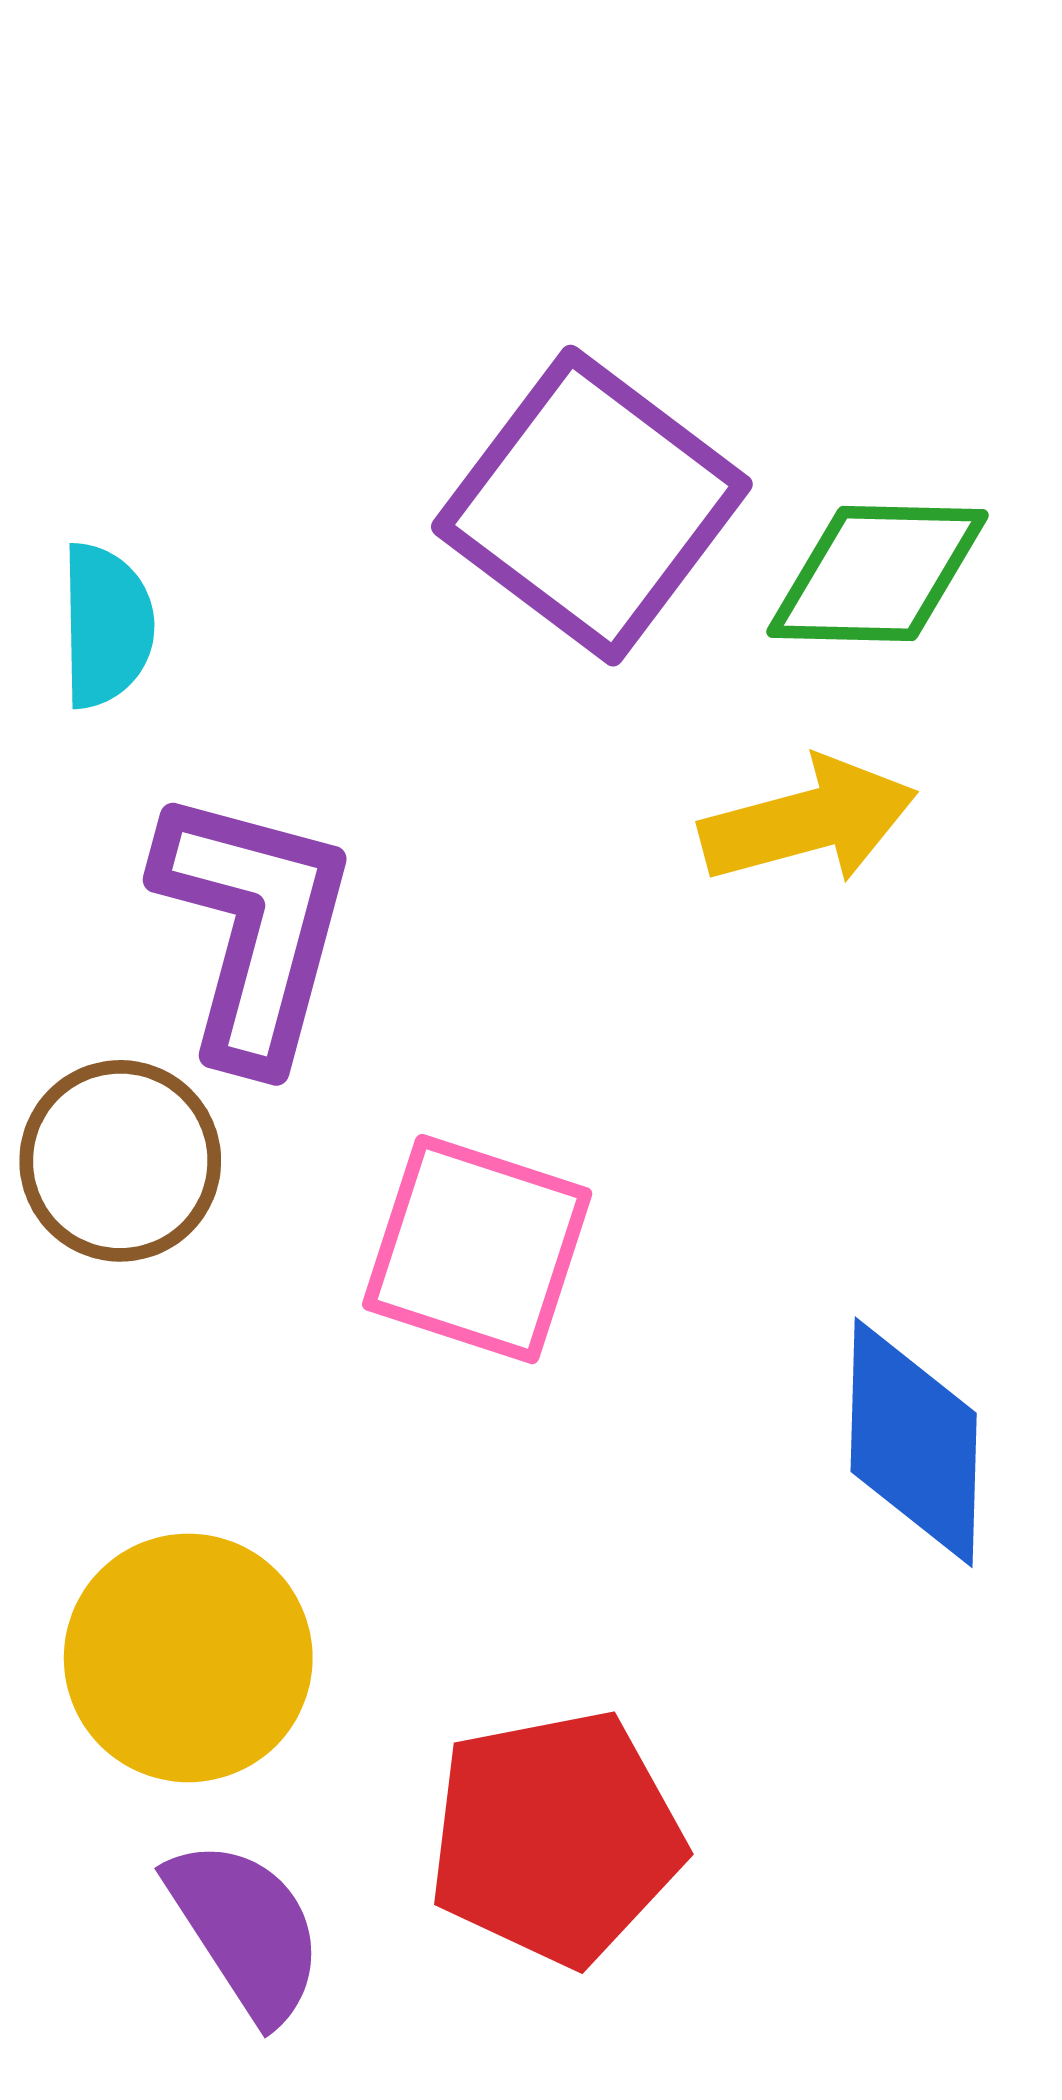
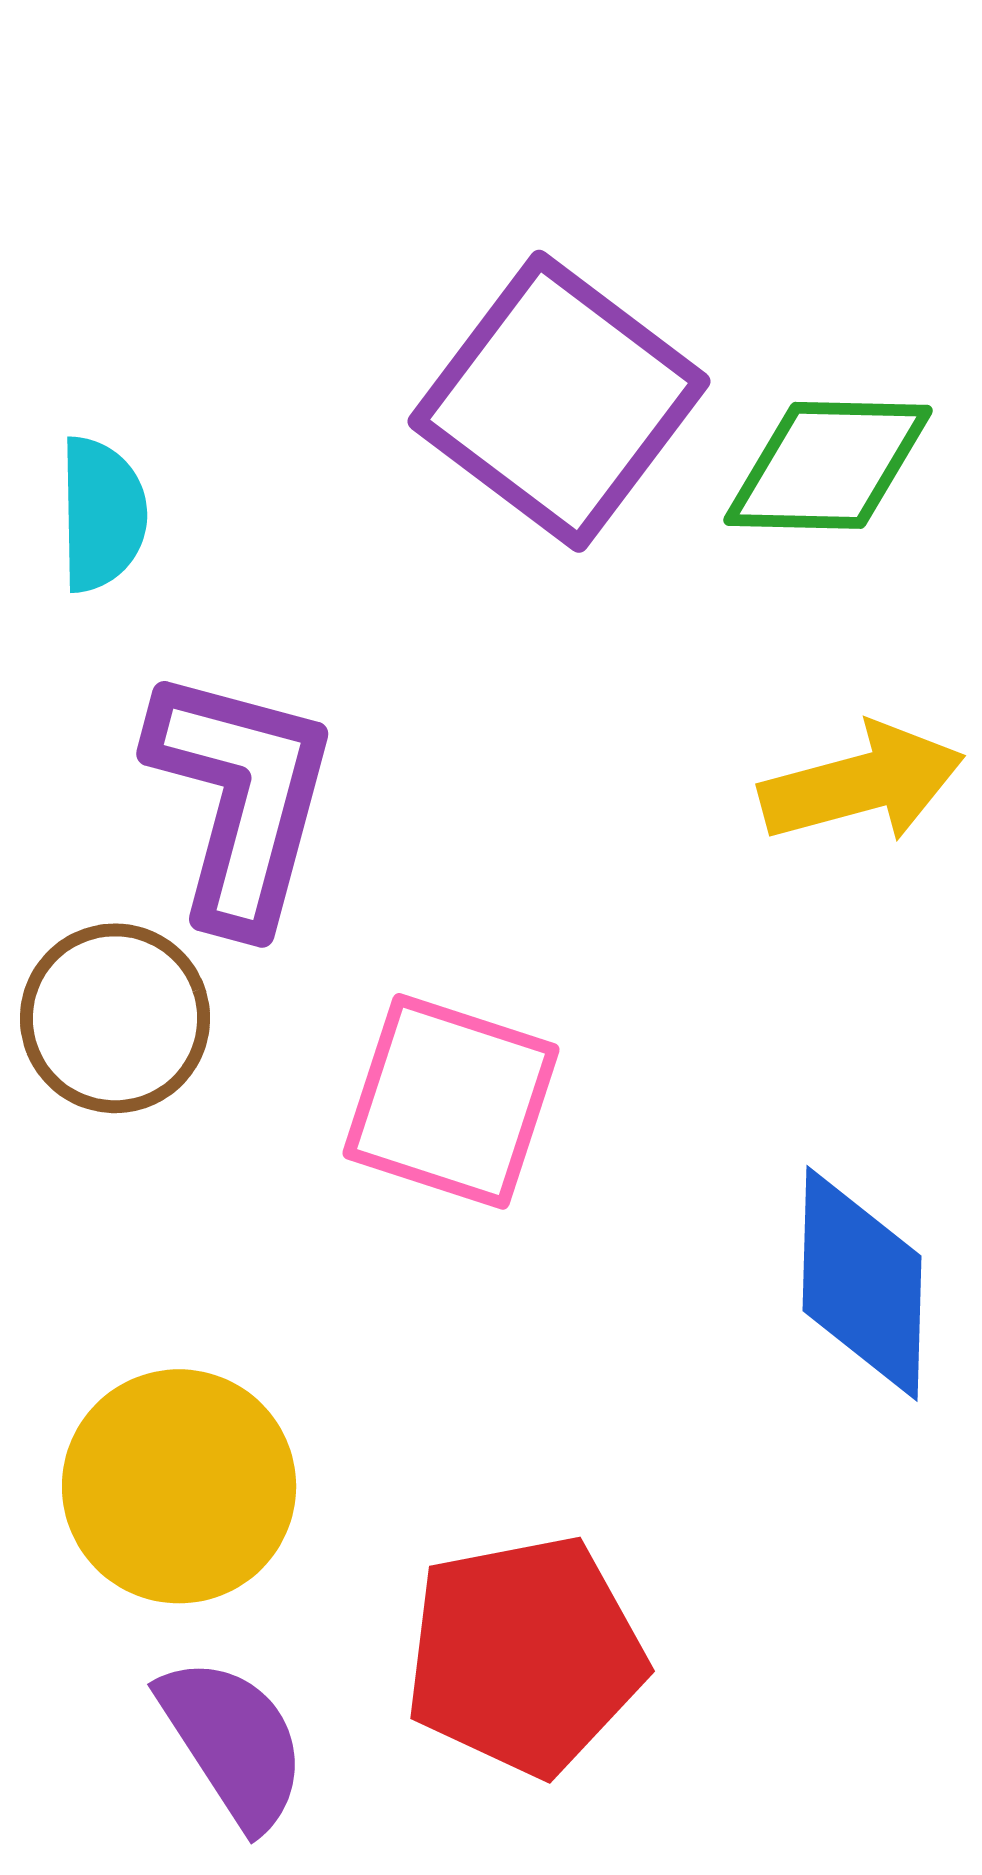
yellow arrow: (808, 821) -> (862, 783), moved

